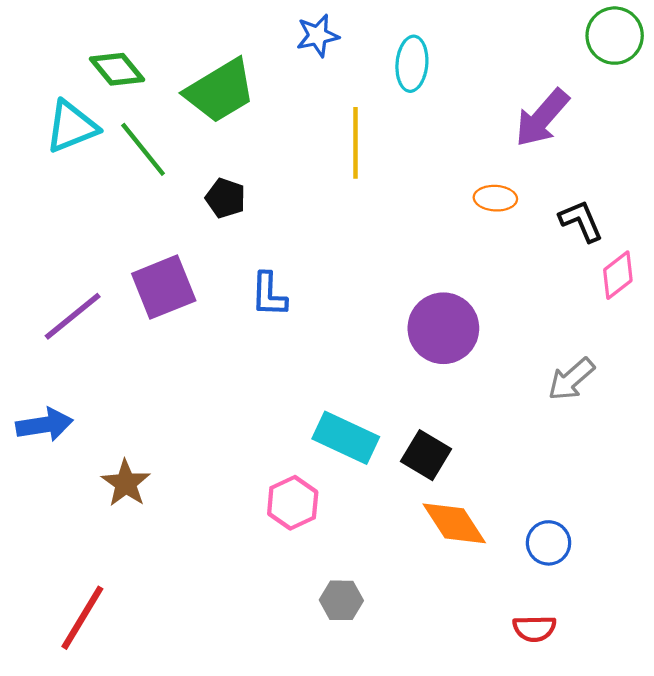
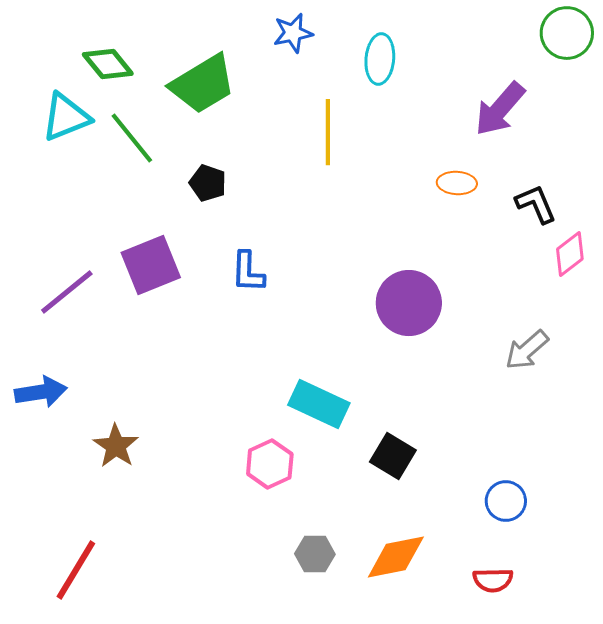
black square: (426, 455) -> (393, 456), moved
orange diamond: (454, 523) -> (396, 557), moved, turned -68

